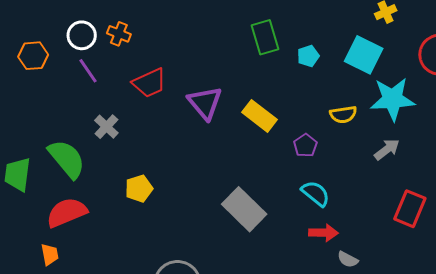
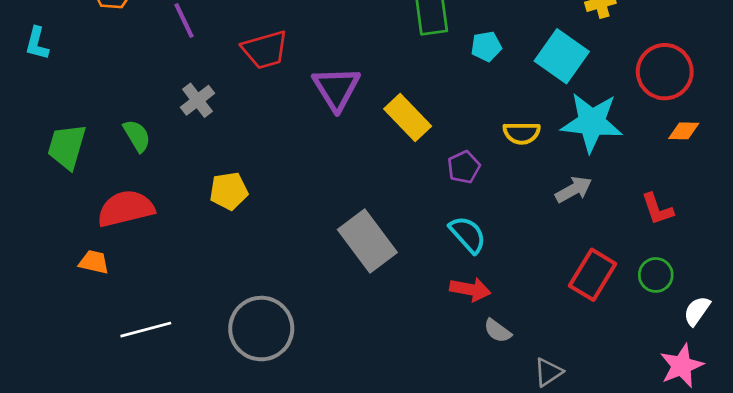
green semicircle: (67, 159) -> (137, 136), size x0.6
orange trapezoid: (50, 254) -> (94, 262), turned -75

